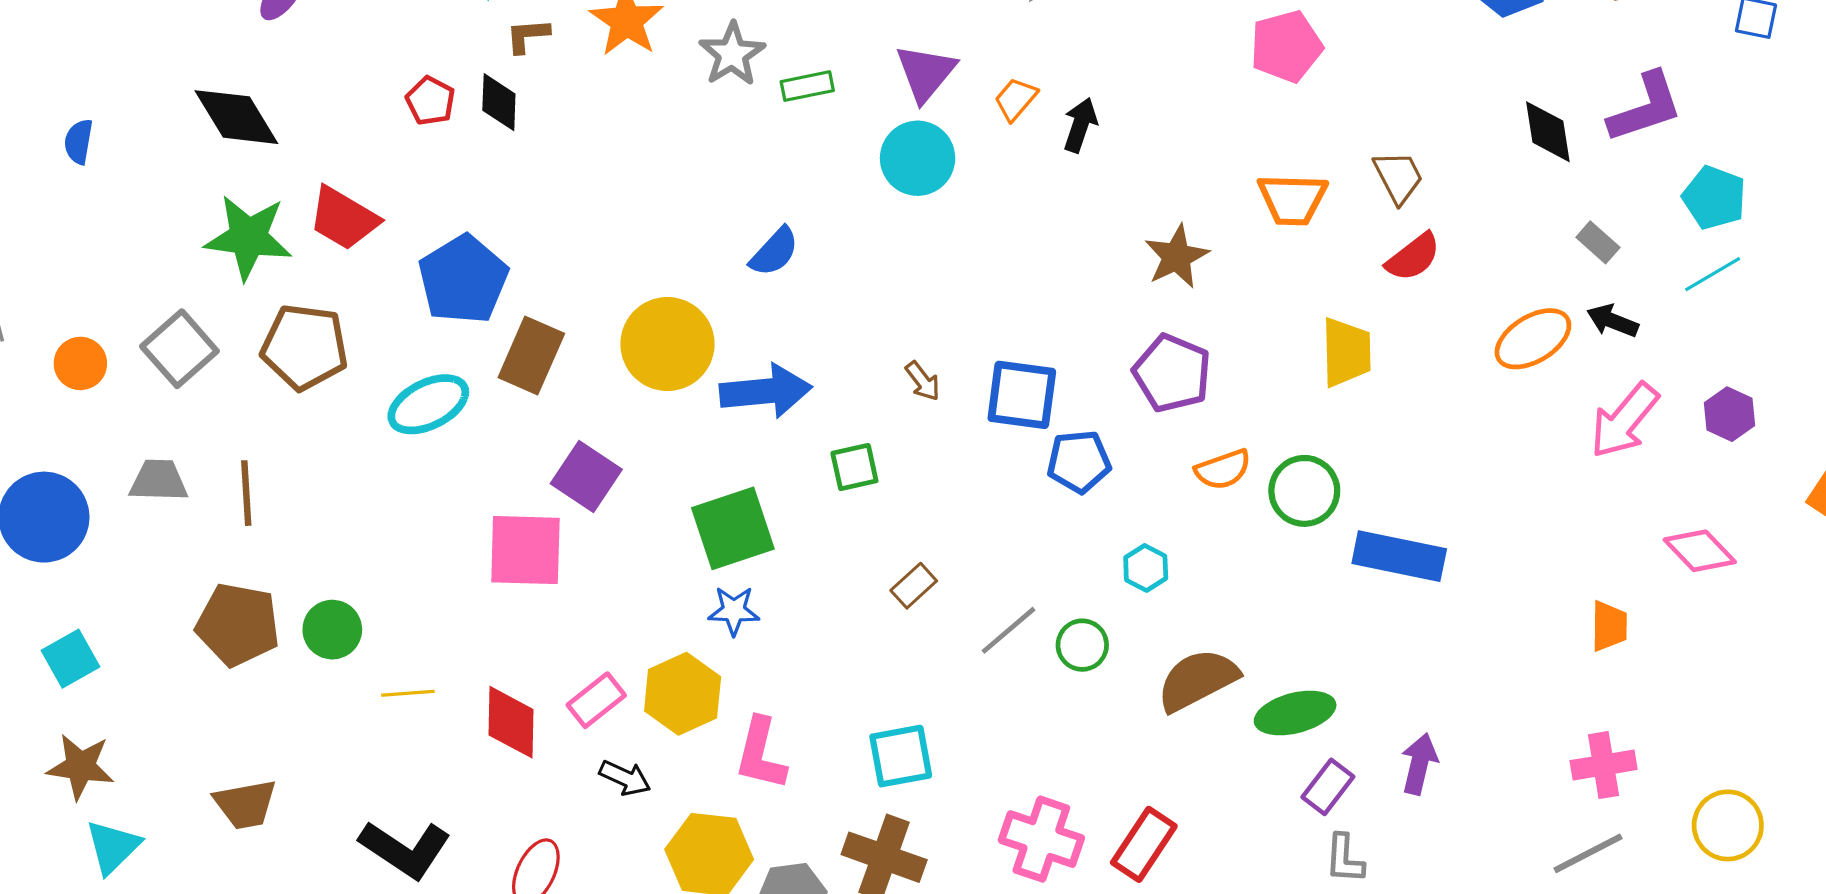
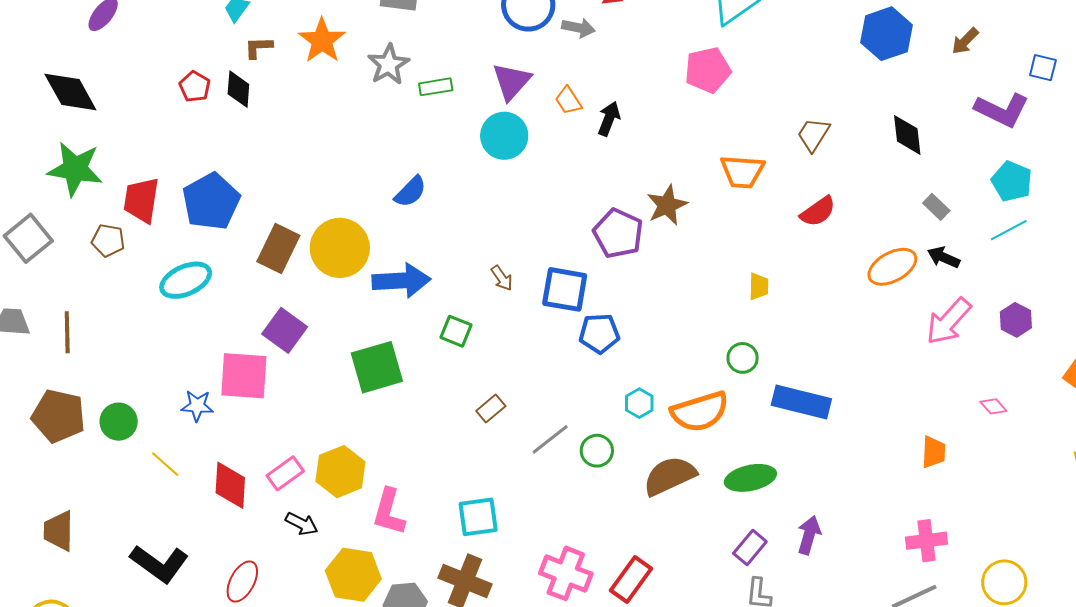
pink pentagon: (1286, 46) -> (708, 70), moved
orange trapezoid: (1016, 99) -> (568, 101), turned -76
purple L-shape: (1645, 108) -> (1002, 110), moved, turned 42
brown trapezoid: (1398, 177) -> (813, 134), moved, turned -123
red trapezoid: (344, 218) -> (141, 200), moved, turned 66
brown pentagon: (305, 347) -> (108, 240), size x0.6
yellow trapezoid: (1346, 352) -> (759, 286), moved, size x0.6
brown rectangle: (531, 355) -> (278, 248), moved
purple pentagon: (1172, 373) -> (618, 233), moved
green square: (854, 467) -> (456, 331), turned 32
orange semicircle: (1223, 469) -> (700, 412), moved, size x1.6
green circle: (1304, 491) -> (743, 358), size x0.7
pink diamond: (1700, 551) -> (993, 406), size x0.6
blue star: (734, 611) -> (197, 406), moved
yellow line: (408, 693) -> (165, 464), turned 44
green ellipse: (1295, 713) -> (750, 478), moved
brown trapezoid: (245, 804) -> (59, 531), turned 99

